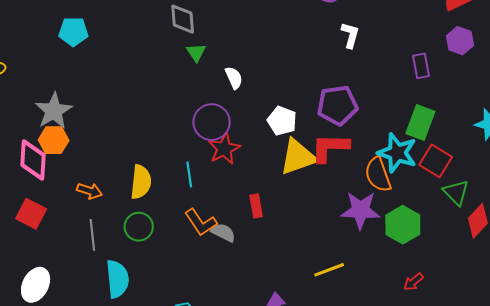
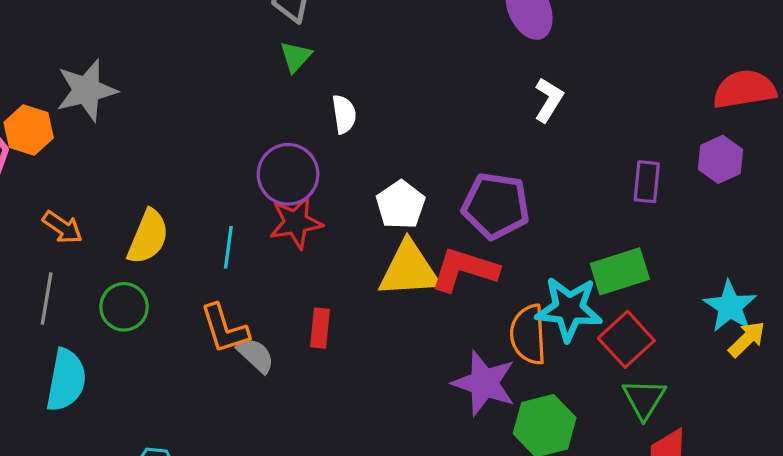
gray star: (54, 111) -> (86, 90), moved
green rectangle: (420, 122) -> (620, 271), turned 36
cyan star: (397, 153) -> (569, 309), turned -30

